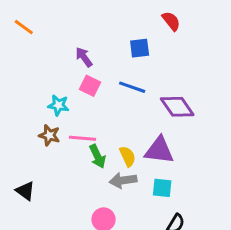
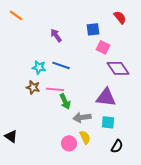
red semicircle: (171, 21) -> (120, 17), moved
pink square: (90, 86) -> (103, 47), moved
blue line: (132, 87) -> (61, 65), moved
yellow semicircle: (128, 156) -> (85, 137), moved
black triangle: (25, 191) -> (11, 136), moved

